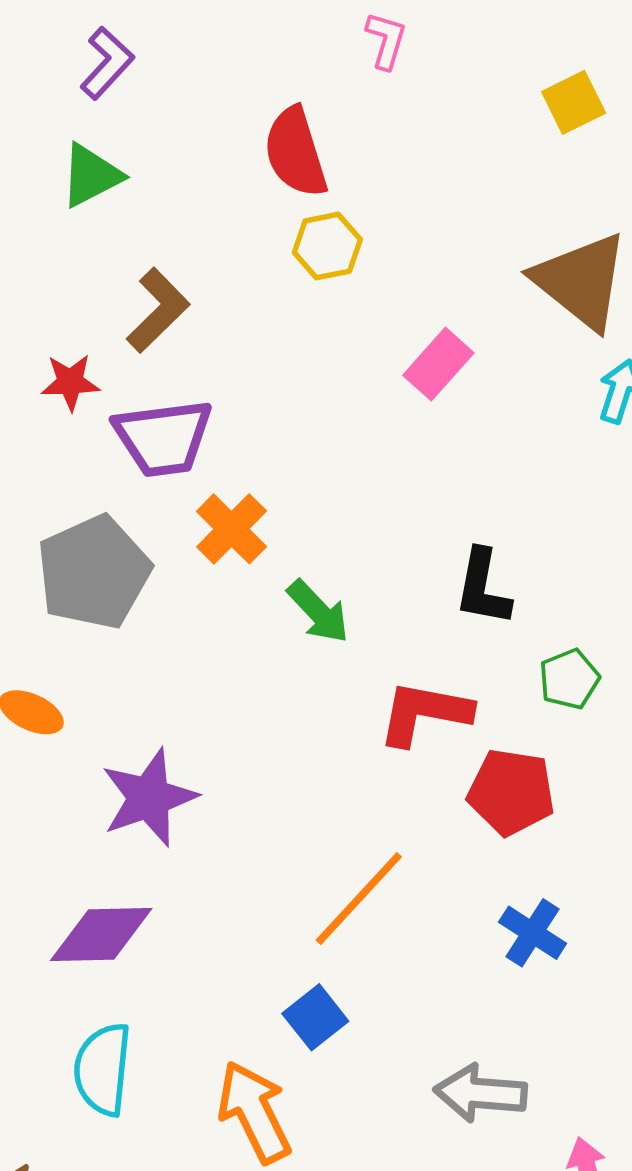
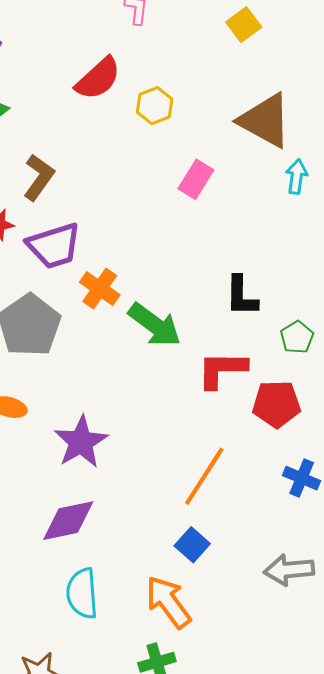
red semicircle: (295, 152) -> (98, 79), turned -105
yellow hexagon: (327, 246) -> (155, 106), moved
green arrow: (318, 612) -> (155, 325), size x1.4

